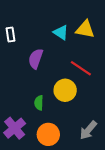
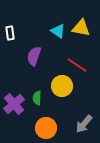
purple cross: (15, 128) -> (14, 104), moved

